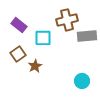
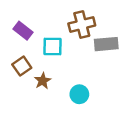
cyan circle: (82, 81) -> (79, 94), moved

